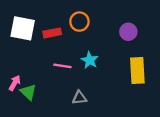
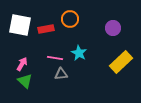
yellow rectangle: (137, 70) -> (121, 62), turned 50
pink arrow: (15, 83) -> (22, 64), moved
gray triangle: (79, 98) -> (61, 74), moved

